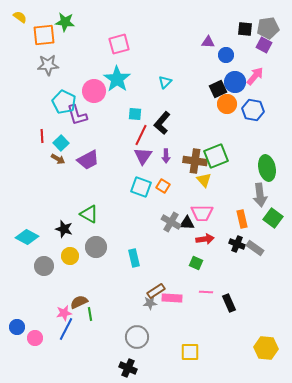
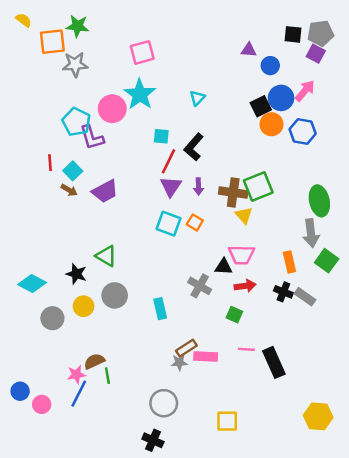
gray star: (48, 65) -> (75, 64), moved
gray cross: (171, 222) -> (200, 286), moved
black rectangle: (229, 303) -> (274, 362), size x1.4

